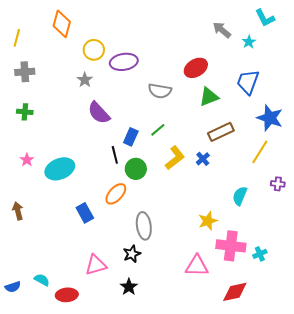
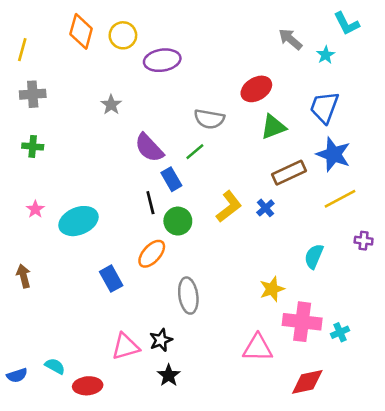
yellow circle: (94, 50) -> (123, 35), moved
purple ellipse: (124, 62) -> (162, 60), moved
purple semicircle: (99, 113) -> (149, 148), moved
blue star: (270, 118) -> (333, 154), moved
green line: (158, 130) -> (195, 152), moved
blue rectangle: (131, 137) -> (171, 179), turned -54
yellow line: (260, 152) -> (340, 199), turned 30
black star: (132, 254) -> (161, 340), moved

